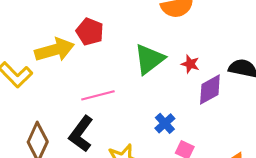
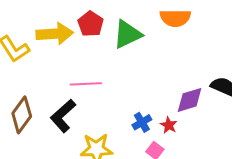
green triangle: (149, 59) -> (127, 34), moved
red star: (190, 64) -> (169, 125), moved

